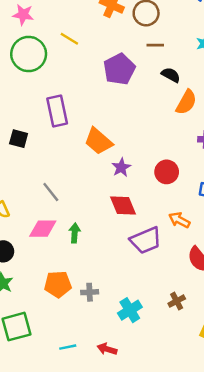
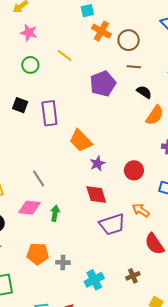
green circle: (29, 54) -> (30, 65), size x0.6
black square: (19, 139) -> (20, 105), moved

